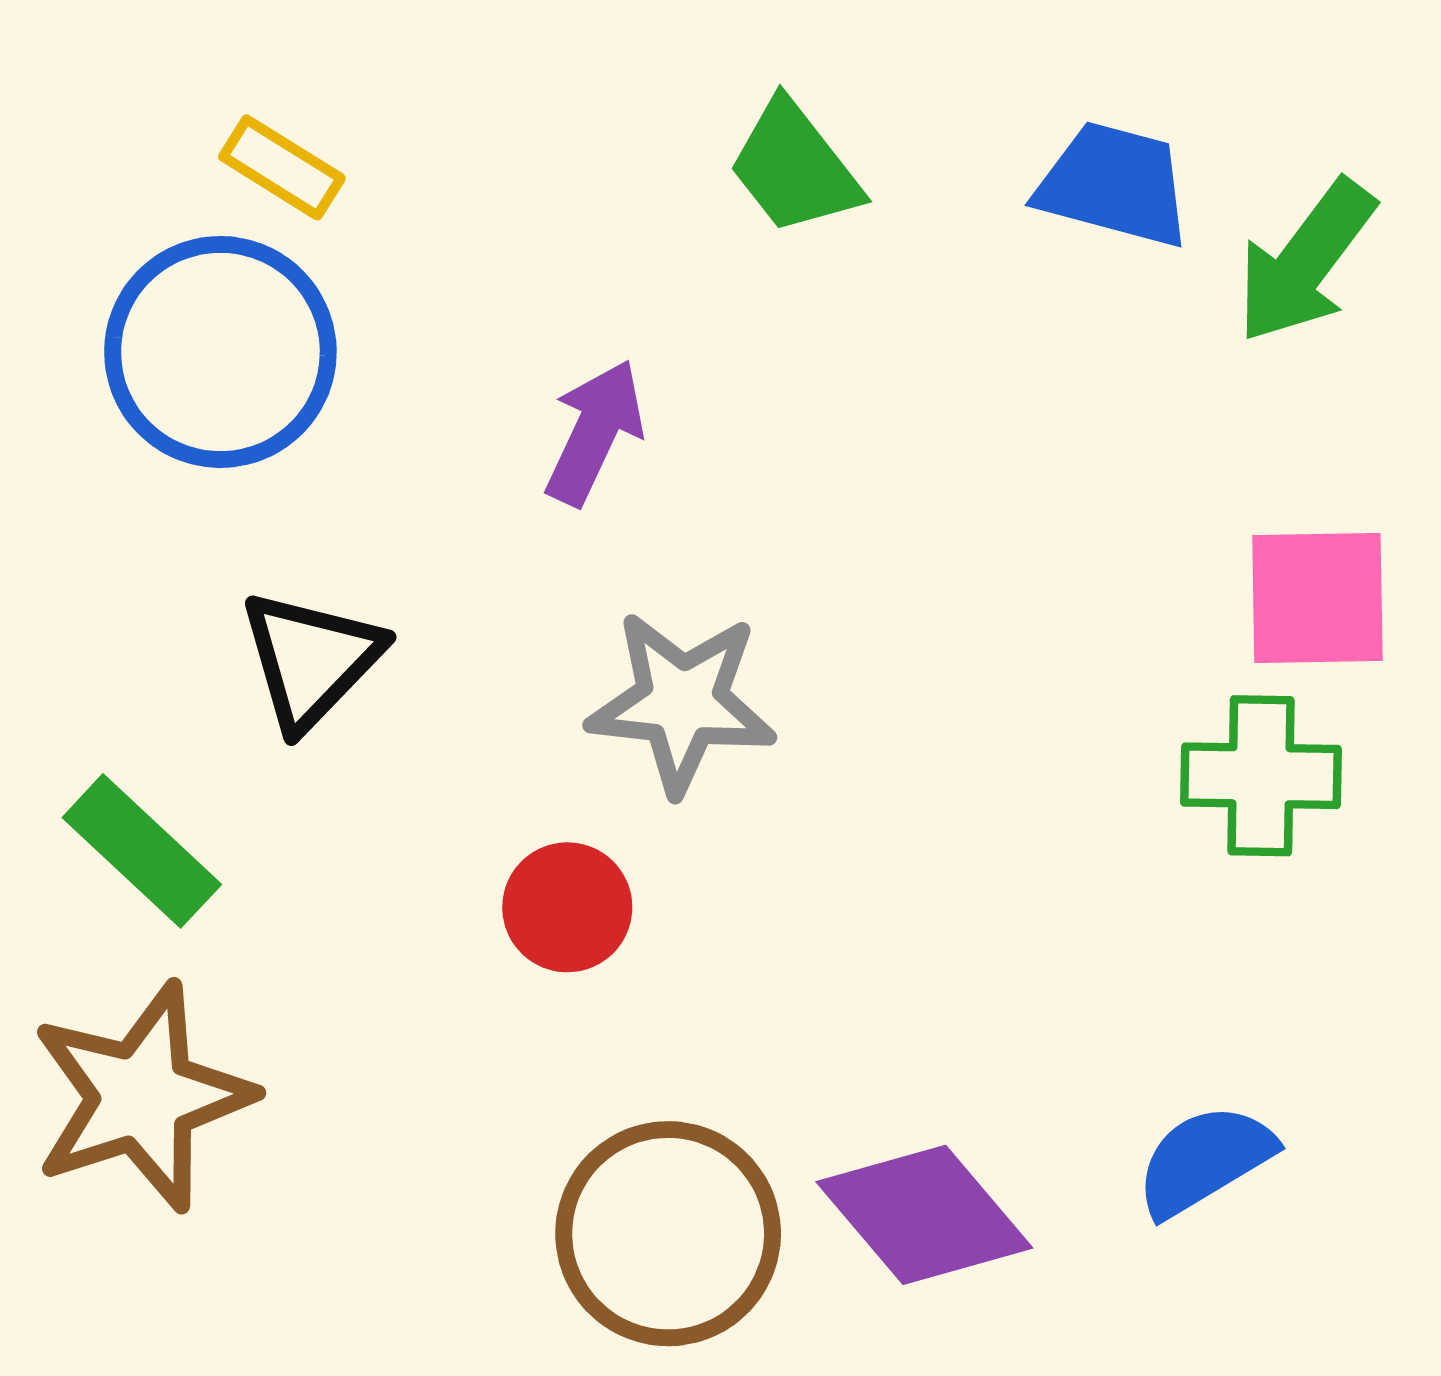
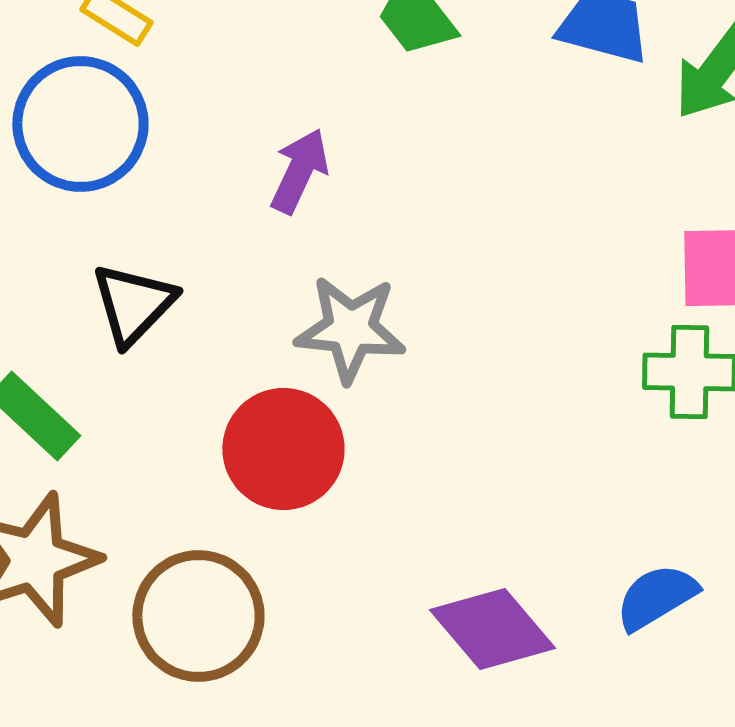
red circle: (567, 907) -> (283, 449), size x1.6
brown circle: (668, 1234) -> (198, 616), moved

